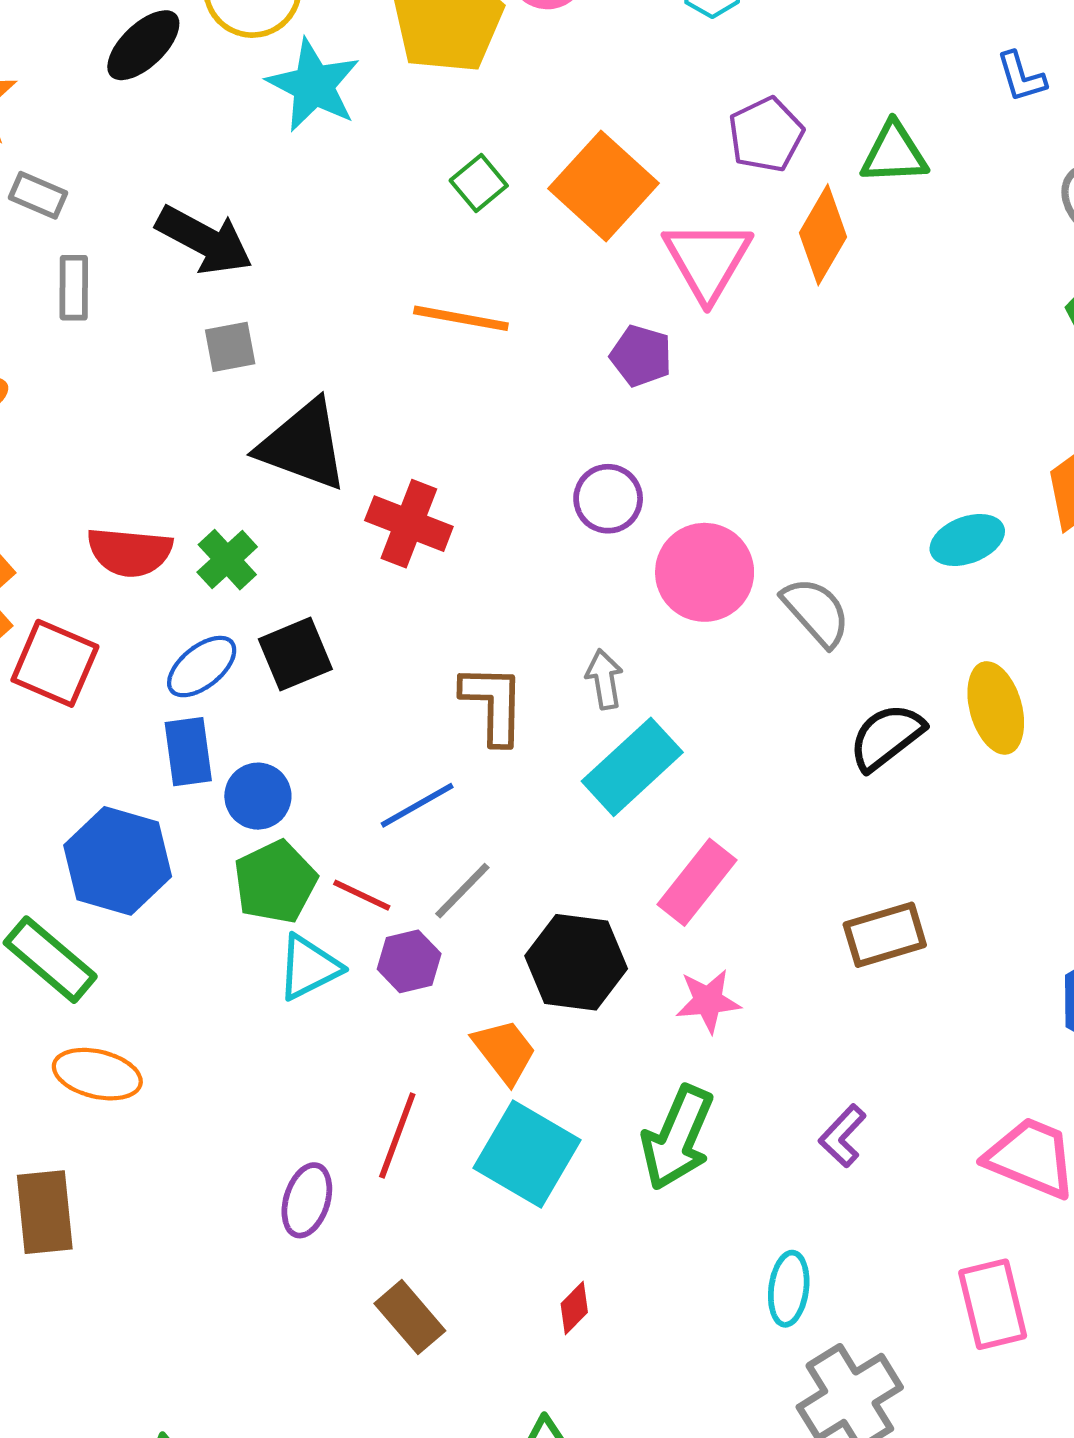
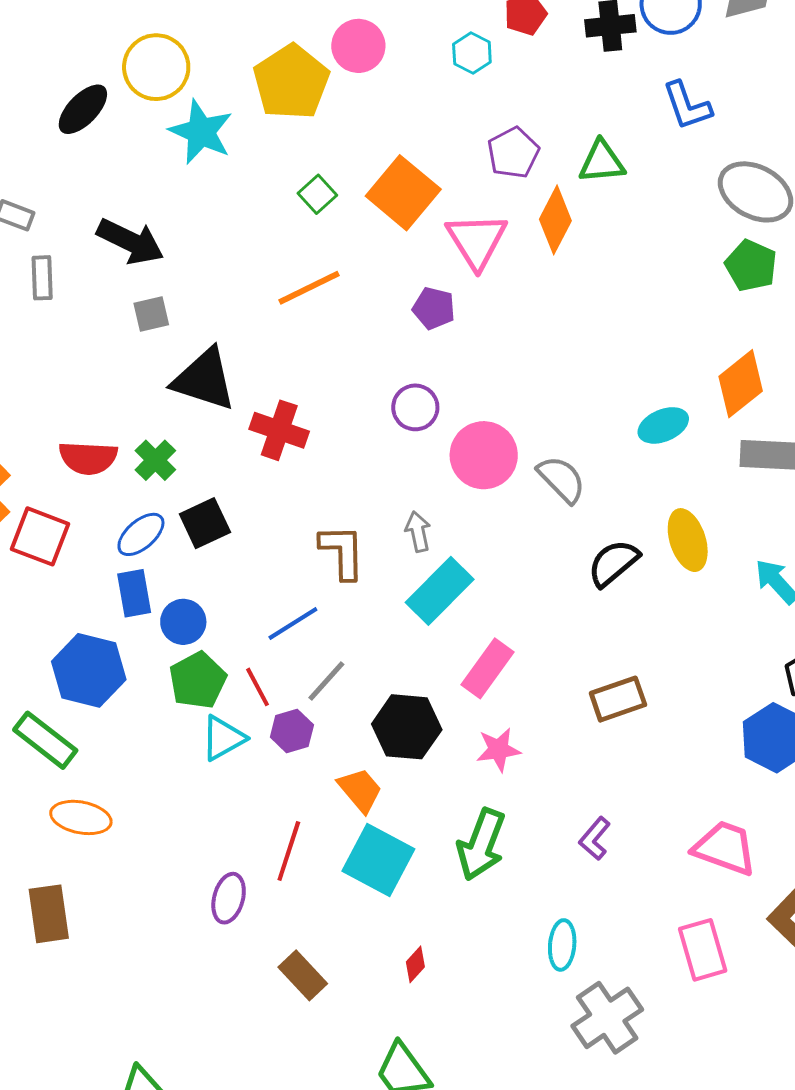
blue L-shape: (1021, 77) -> (687, 106), size x1.4
orange line: (461, 318) -> (309, 288), turned -34
red line: (362, 895) -> (257, 687), turned 39

